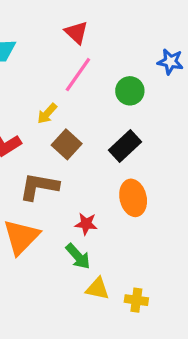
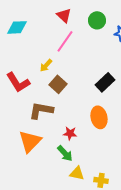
green circle: (130, 91) -> (97, 20), moved
black rectangle: (125, 146) -> (105, 82), moved

